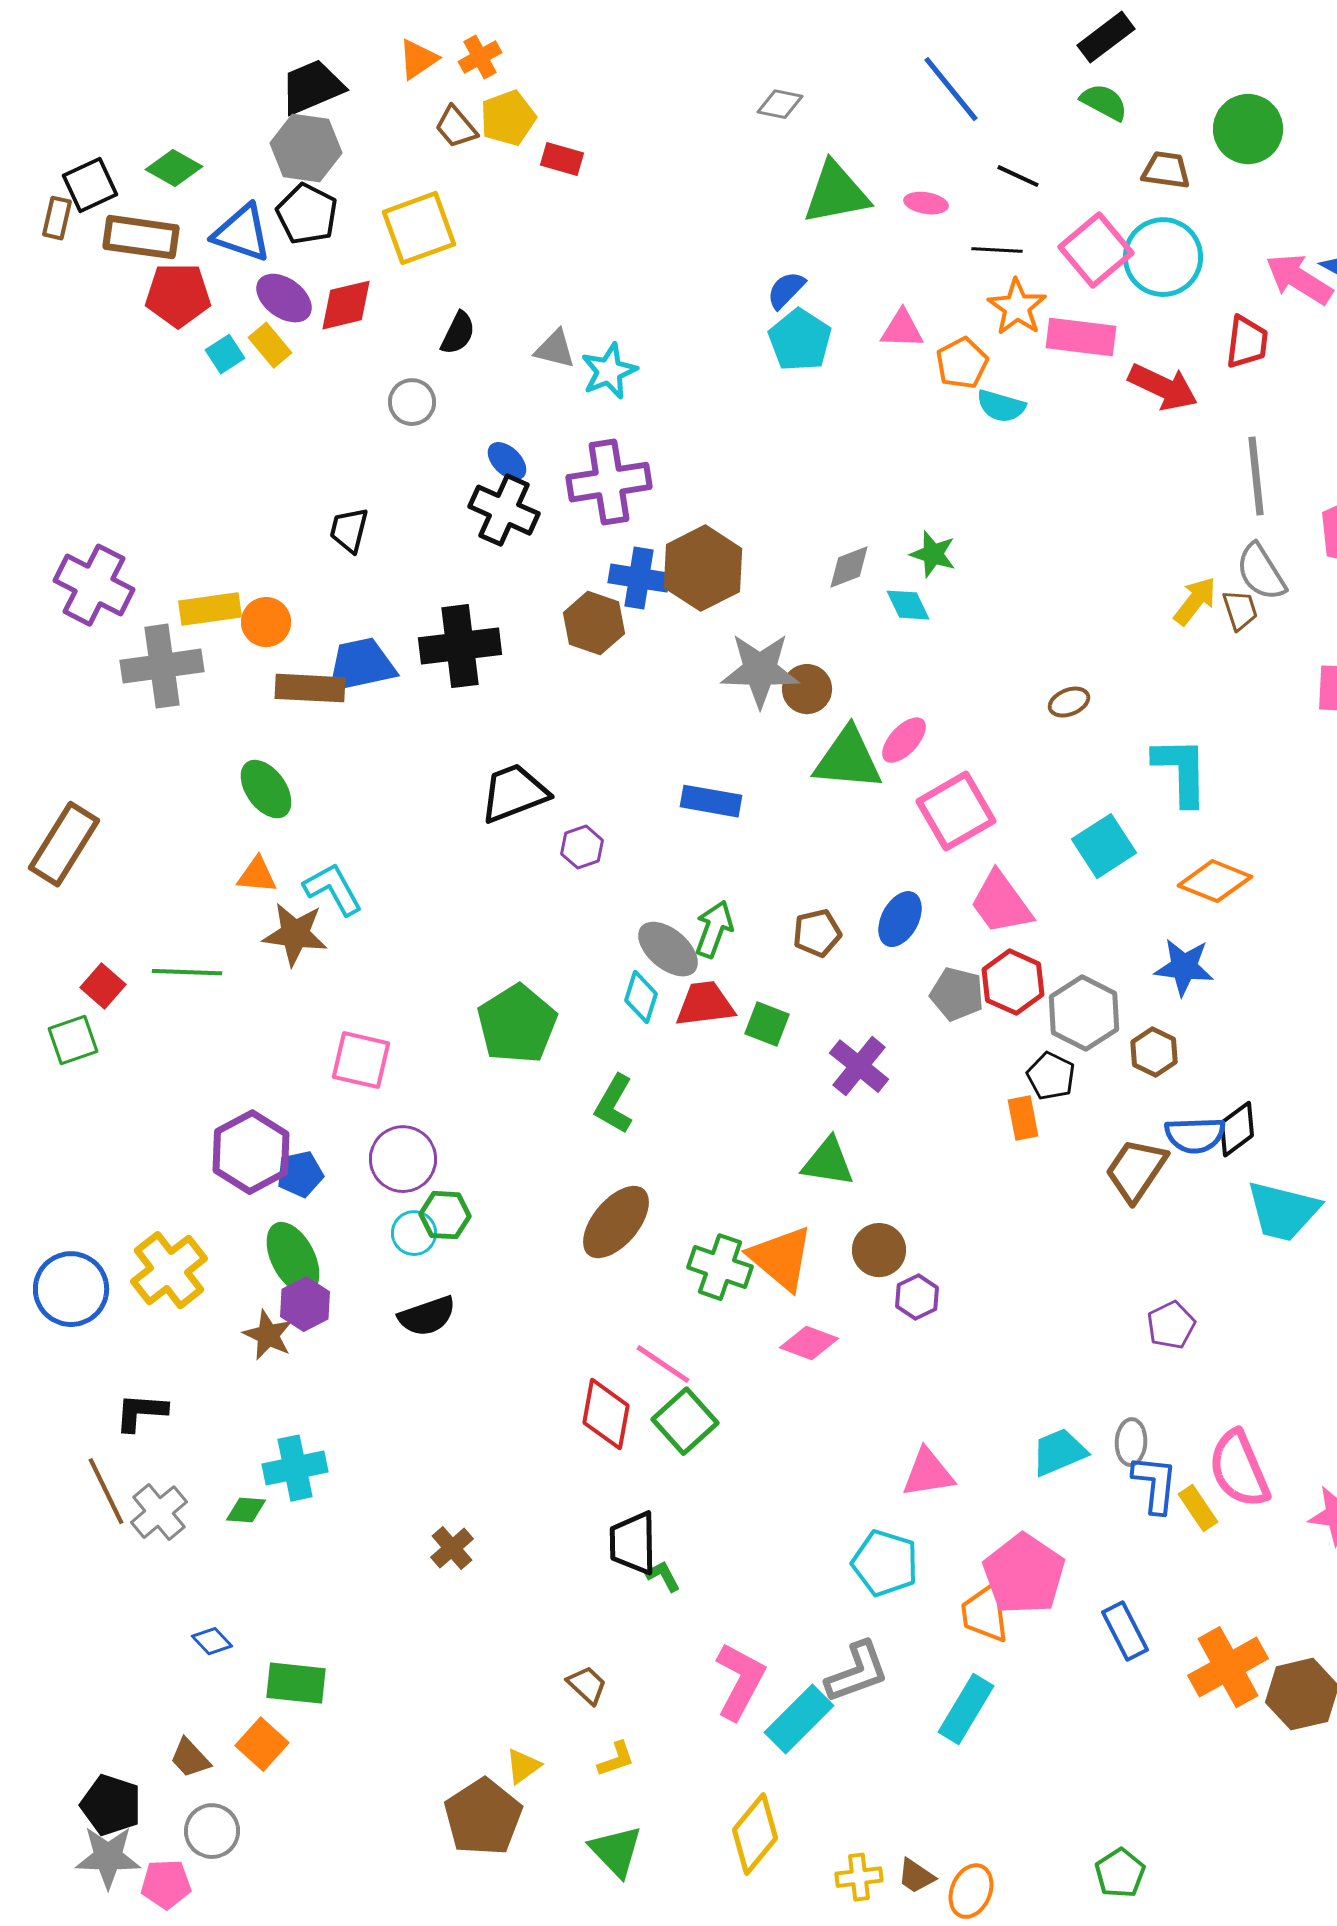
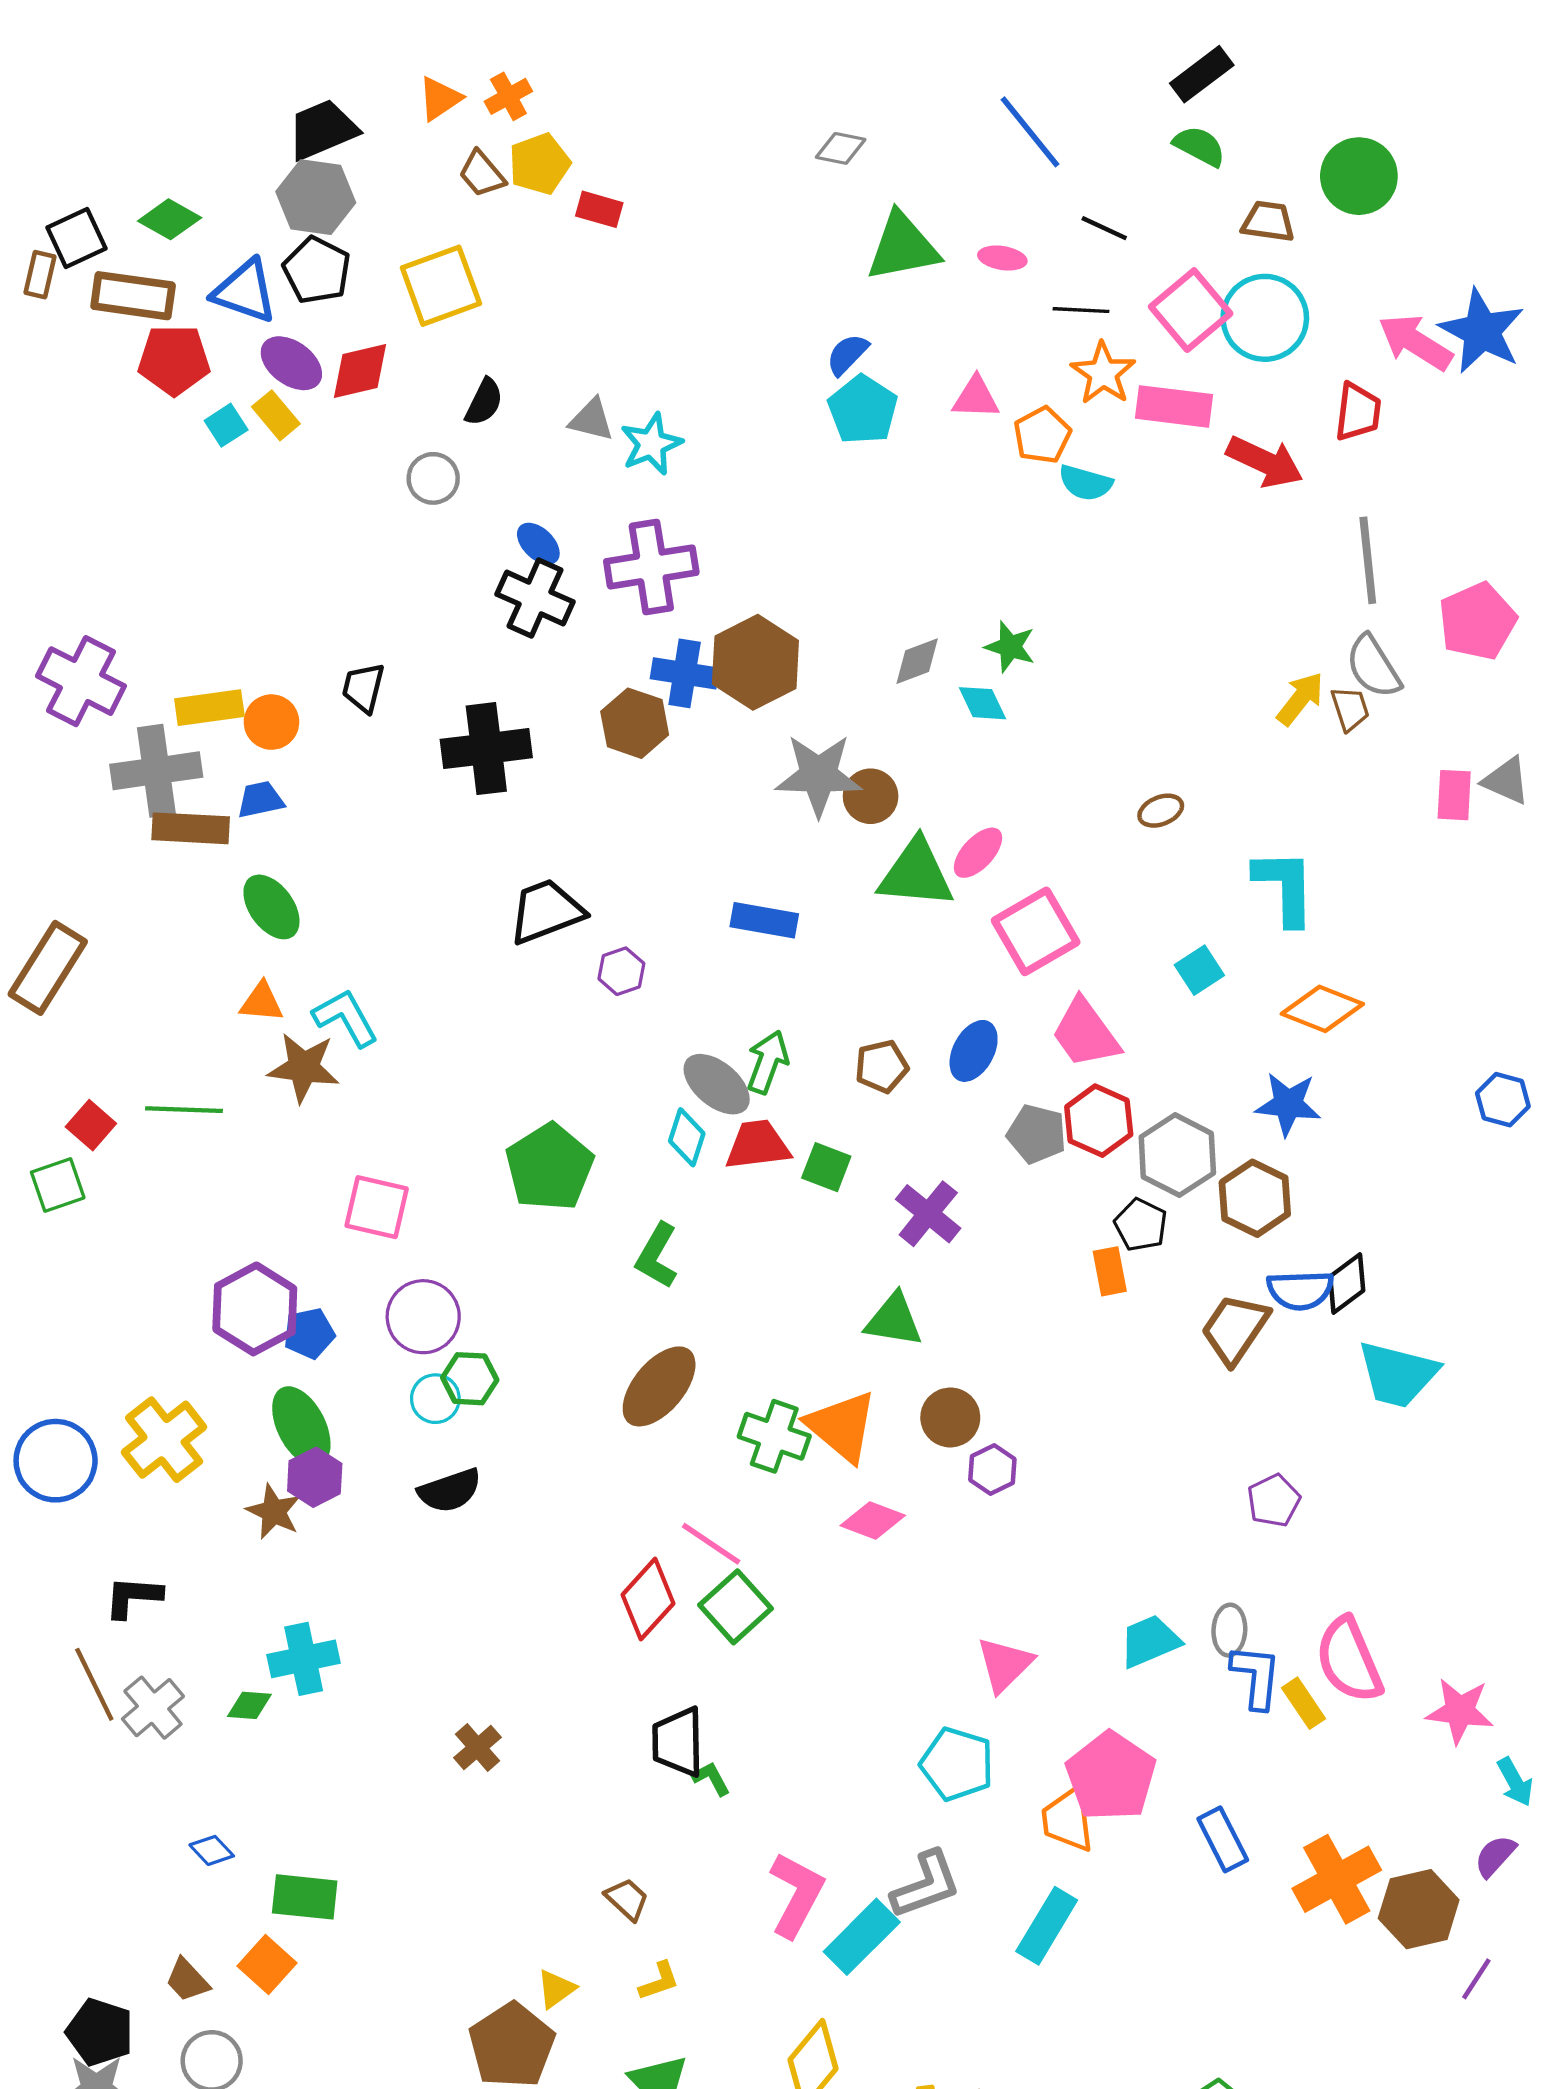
black trapezoid: (349, 530) -> (363, 688), moved
blue trapezoid: (361, 665) -> (260, 800), moved, size x0.6
brown rectangle: (310, 688) -> (191, 828), moved
cyan square: (1104, 846) -> (1199, 970), size x0.7
brown hexagon: (1154, 1052) -> (1255, 1198), size x1.4
red diamond: (606, 1414) -> (648, 1599), turned 32
pink triangle: (928, 1473) -> (1005, 1664), turned -36

